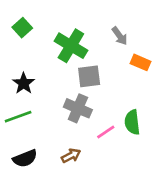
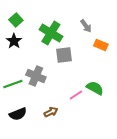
black star: (24, 83) -> (14, 41), moved
gray cross: (78, 108) -> (36, 76), moved
green semicircle: (132, 122) -> (95, 88), turned 126

